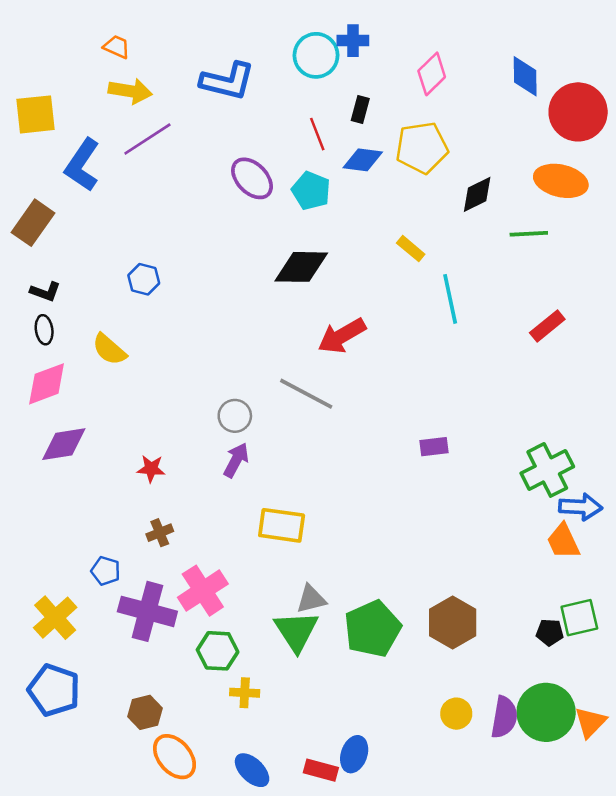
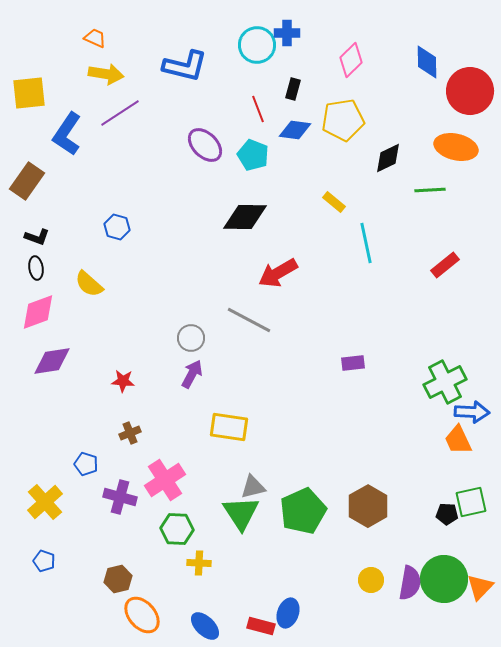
purple cross: (147, 611) -> (120, 497), size x0.7
blue pentagon: (54, 690) -> (44, 561), size x0.5

